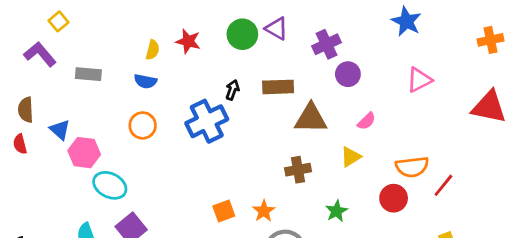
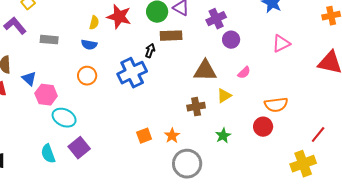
red star: (188, 41) -> (119, 17), size x1.4
brown rectangle: (278, 87) -> (171, 36), moved
yellow triangle: (351, 157) -> (224, 96), moved
red line: (443, 185) -> (318, 135), moved

